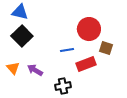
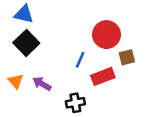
brown square: (106, 48) -> (127, 57), turned -32
blue line: (67, 50) -> (80, 60), turned -56

